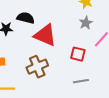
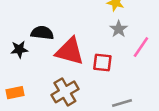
red square: (78, 54) -> (102, 63), moved

